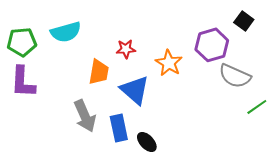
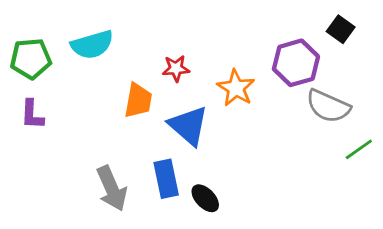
purple L-shape: (23, 82) -> (32, 114), size x0.7
gray arrow: (85, 116) -> (112, 188), moved

